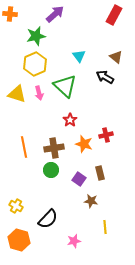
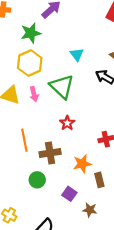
orange star: (84, 144) -> (82, 164), moved, turned -30
orange line: (24, 147) -> (24, 140), moved
green circle: (51, 170) -> (37, 180), moved
purple square: (79, 179) -> (69, 194), moved

